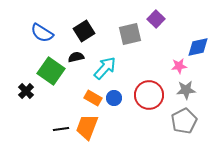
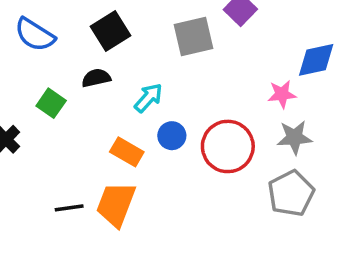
cyan arrow: (105, 68) -> (148, 98), size x0.7
green square: (51, 71) -> (51, 103), size x0.6
blue circle: (114, 98) -> (172, 136), moved

